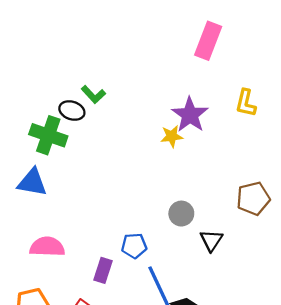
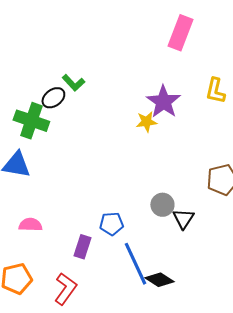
black ellipse: (72, 111) -> (53, 98), turned -55
gray circle: (181, 214) -> (162, 205), moved
pink semicircle: (47, 247) -> (30, 225), size x0.7

